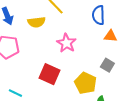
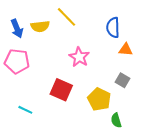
yellow semicircle: (36, 22) -> (40, 26), moved

